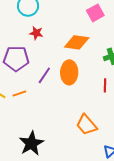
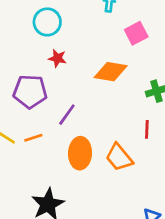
orange ellipse: (69, 72) -> (80, 153), moved
orange trapezoid: (86, 125) -> (119, 157), moved

